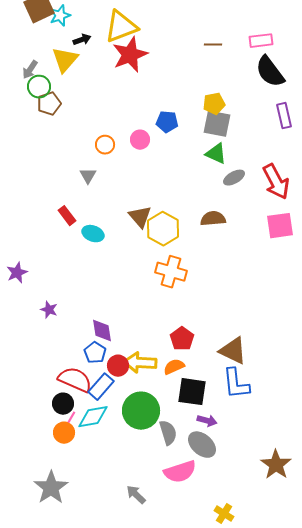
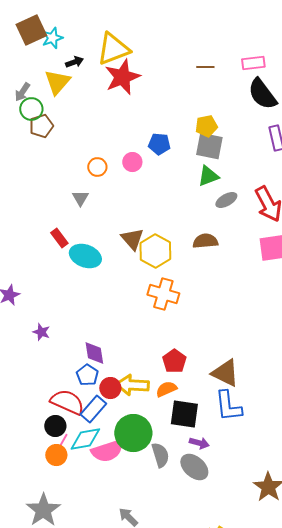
green triangle: (216, 154) -> (208, 176), turned -45
cyan ellipse: (93, 234) -> (85, 256), size x1.4
pink semicircle: (180, 472) -> (107, 451), moved

